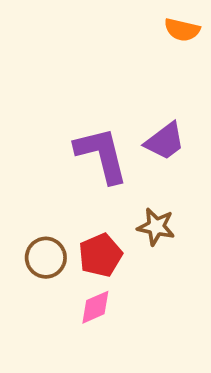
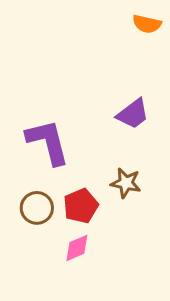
purple L-shape: (102, 155) -> (48, 142), moved

